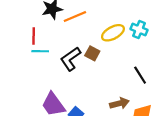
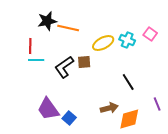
orange line: (75, 16) -> (68, 28), turned 35
brown square: (92, 53) -> (84, 62), turned -32

